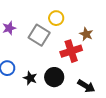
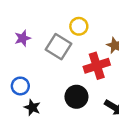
black star: (30, 78) -> (32, 107), moved

